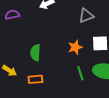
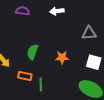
orange star: (75, 47) -> (62, 57), moved
green line: (80, 73) -> (41, 84), moved

